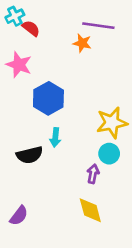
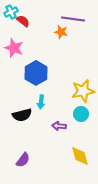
purple arrow: (93, 174) -> (59, 126), moved, turned -96
yellow diamond: (90, 210) -> (80, 156), moved
purple semicircle: (19, 216) -> (23, 160), moved

